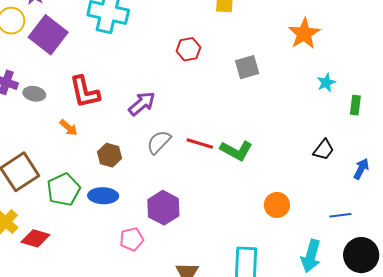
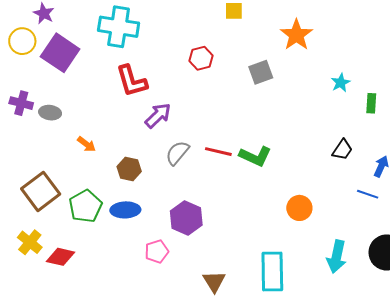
orange star: (304, 34) -> (296, 35), moved
red L-shape: (85, 92) -> (132, 81), moved
blue line: (340, 215) -> (368, 194), moved, turned 30

